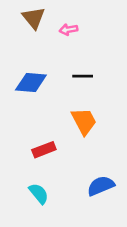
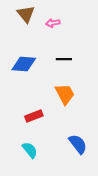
blue semicircle: (101, 186) -> (78, 144), turned 75

